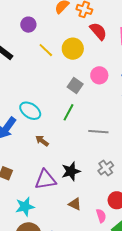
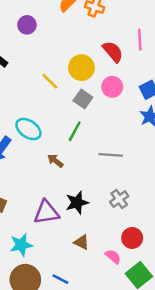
red semicircle: (98, 31) -> (113, 52), moved
yellow circle: (73, 49) -> (81, 68), moved
yellow line: (46, 50) -> (50, 81), moved
brown arrow: (42, 141) -> (55, 161), moved
pink semicircle: (101, 216) -> (113, 257), turned -32

